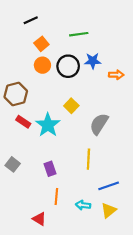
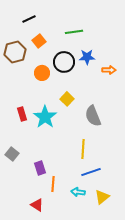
orange circle: (42, 65) -> (42, 73), moved
brown hexagon: (16, 94) -> (15, 52), moved
red rectangle: (23, 122) -> (22, 114), turned 40
gray semicircle: (99, 124) -> (93, 116), turned -55
purple rectangle: (50, 169) -> (40, 168), moved
blue line: (109, 186) -> (91, 172), moved

